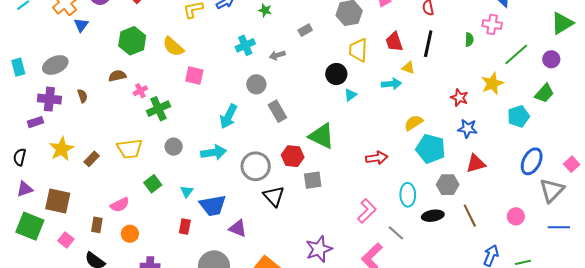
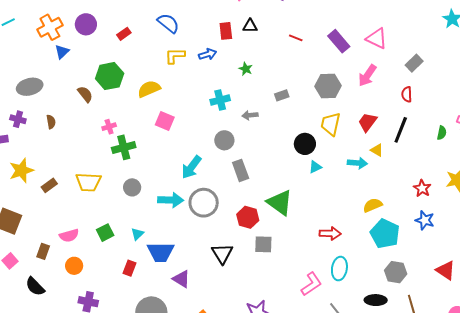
red trapezoid: (394, 42) -> (367, 122), turned 45
yellow semicircle: (173, 47) -> (149, 89), turned 105
brown semicircle: (117, 76) -> (85, 94), moved, turned 54
purple cross: (49, 99) -> (18, 119), size x0.7
red triangle: (476, 164) -> (446, 270), moved, turned 40
gray circle: (256, 166) -> (204, 203), moved
green square: (153, 184) -> (105, 233), moved
cyan ellipse: (408, 195) -> (339, 269), moved

